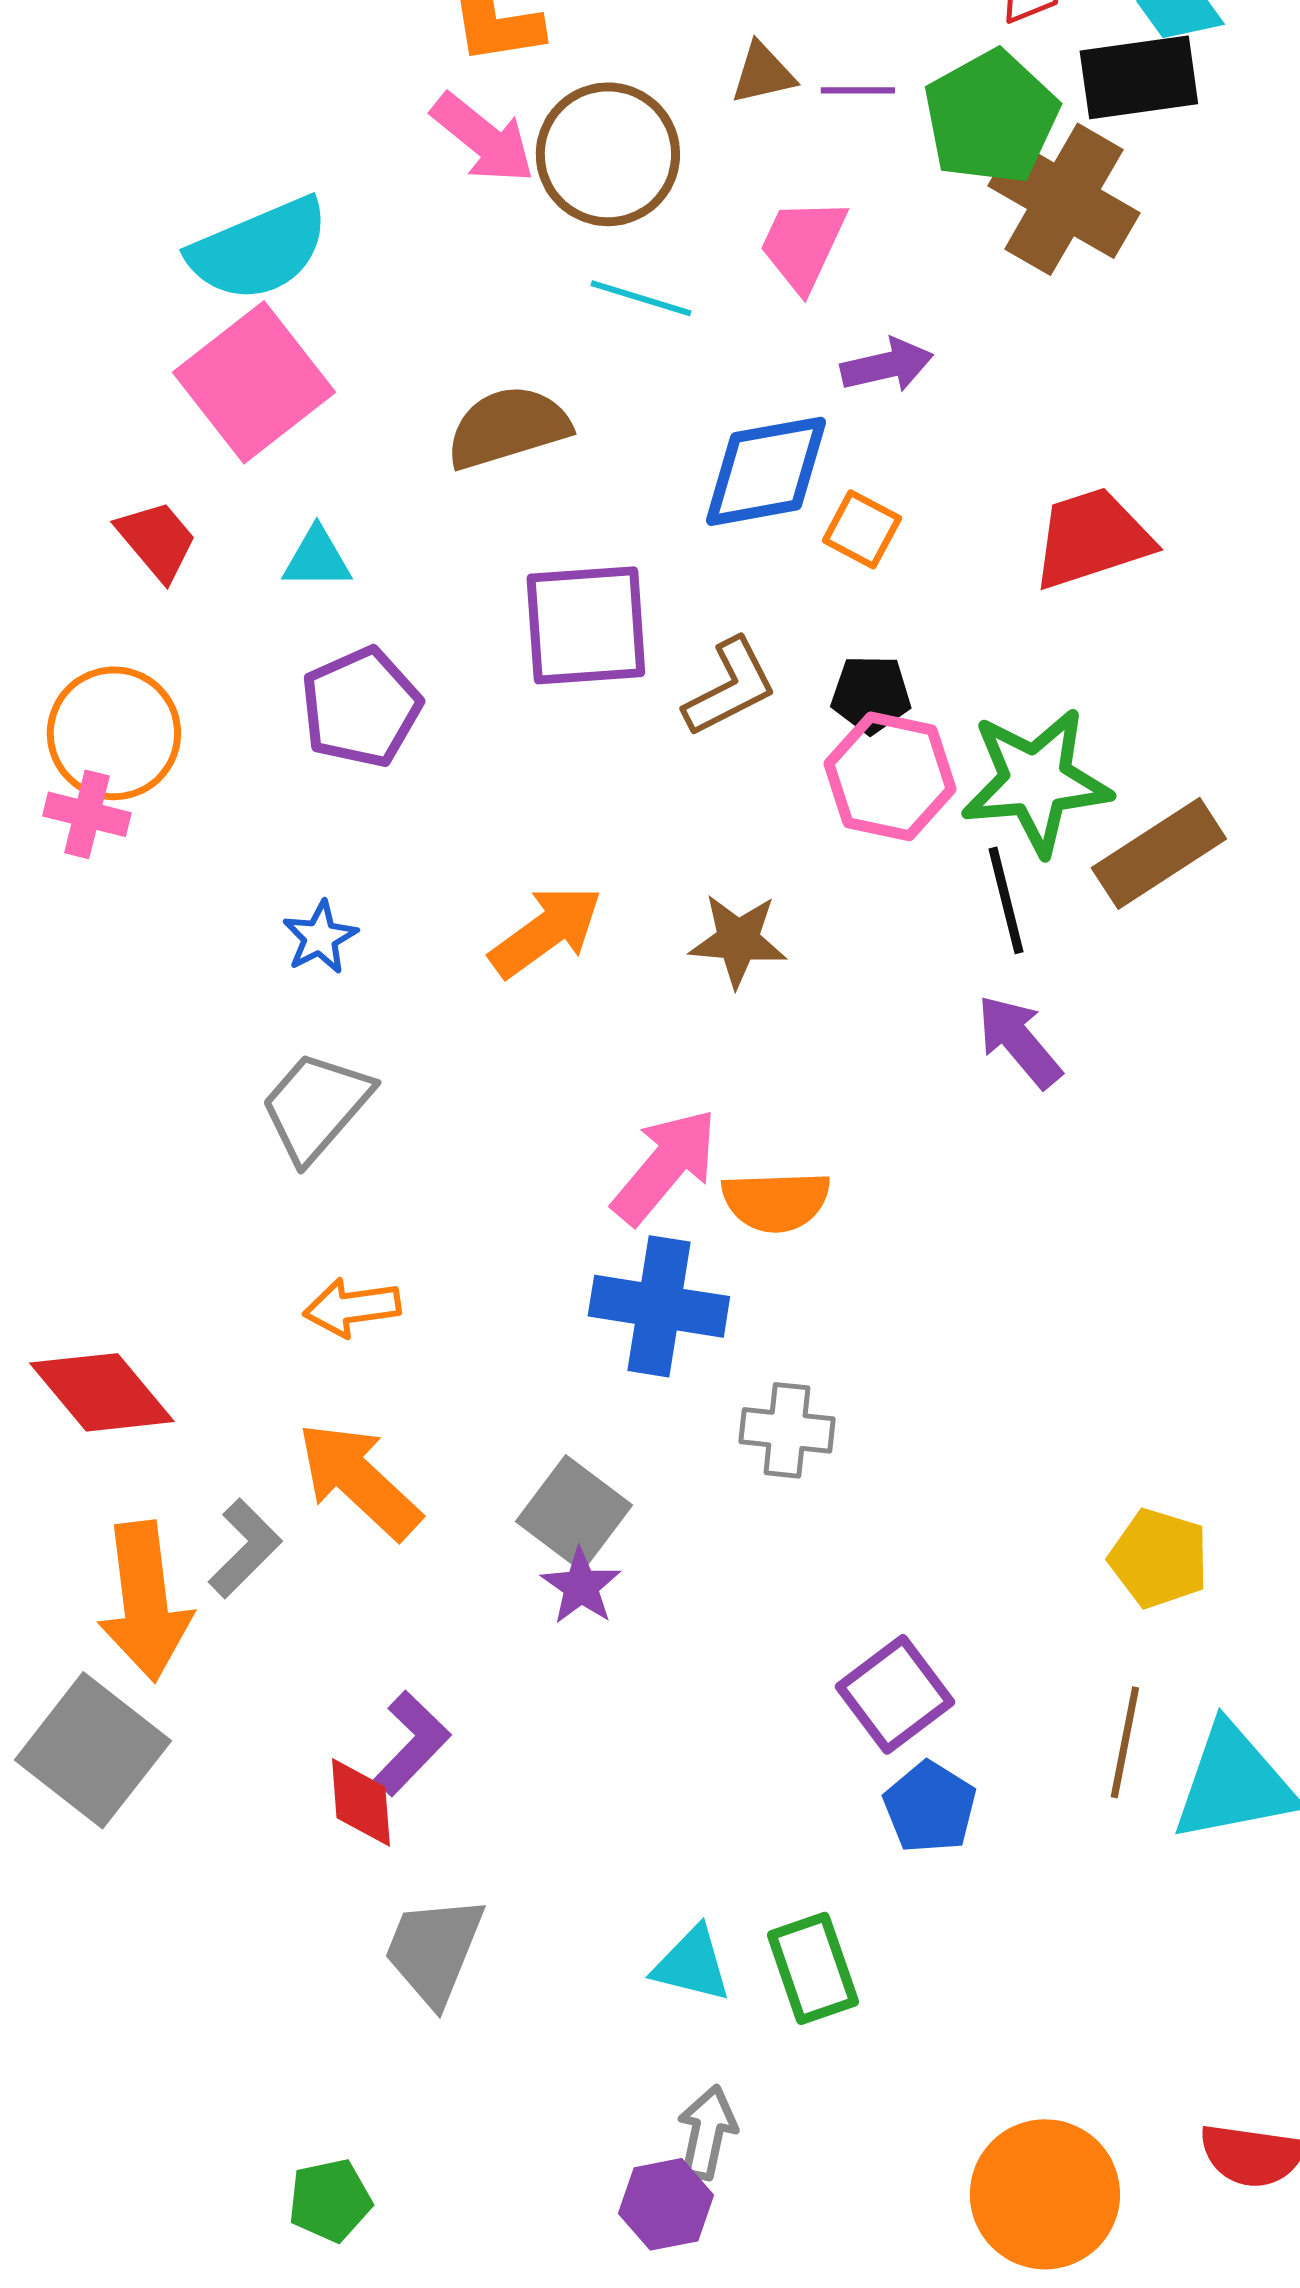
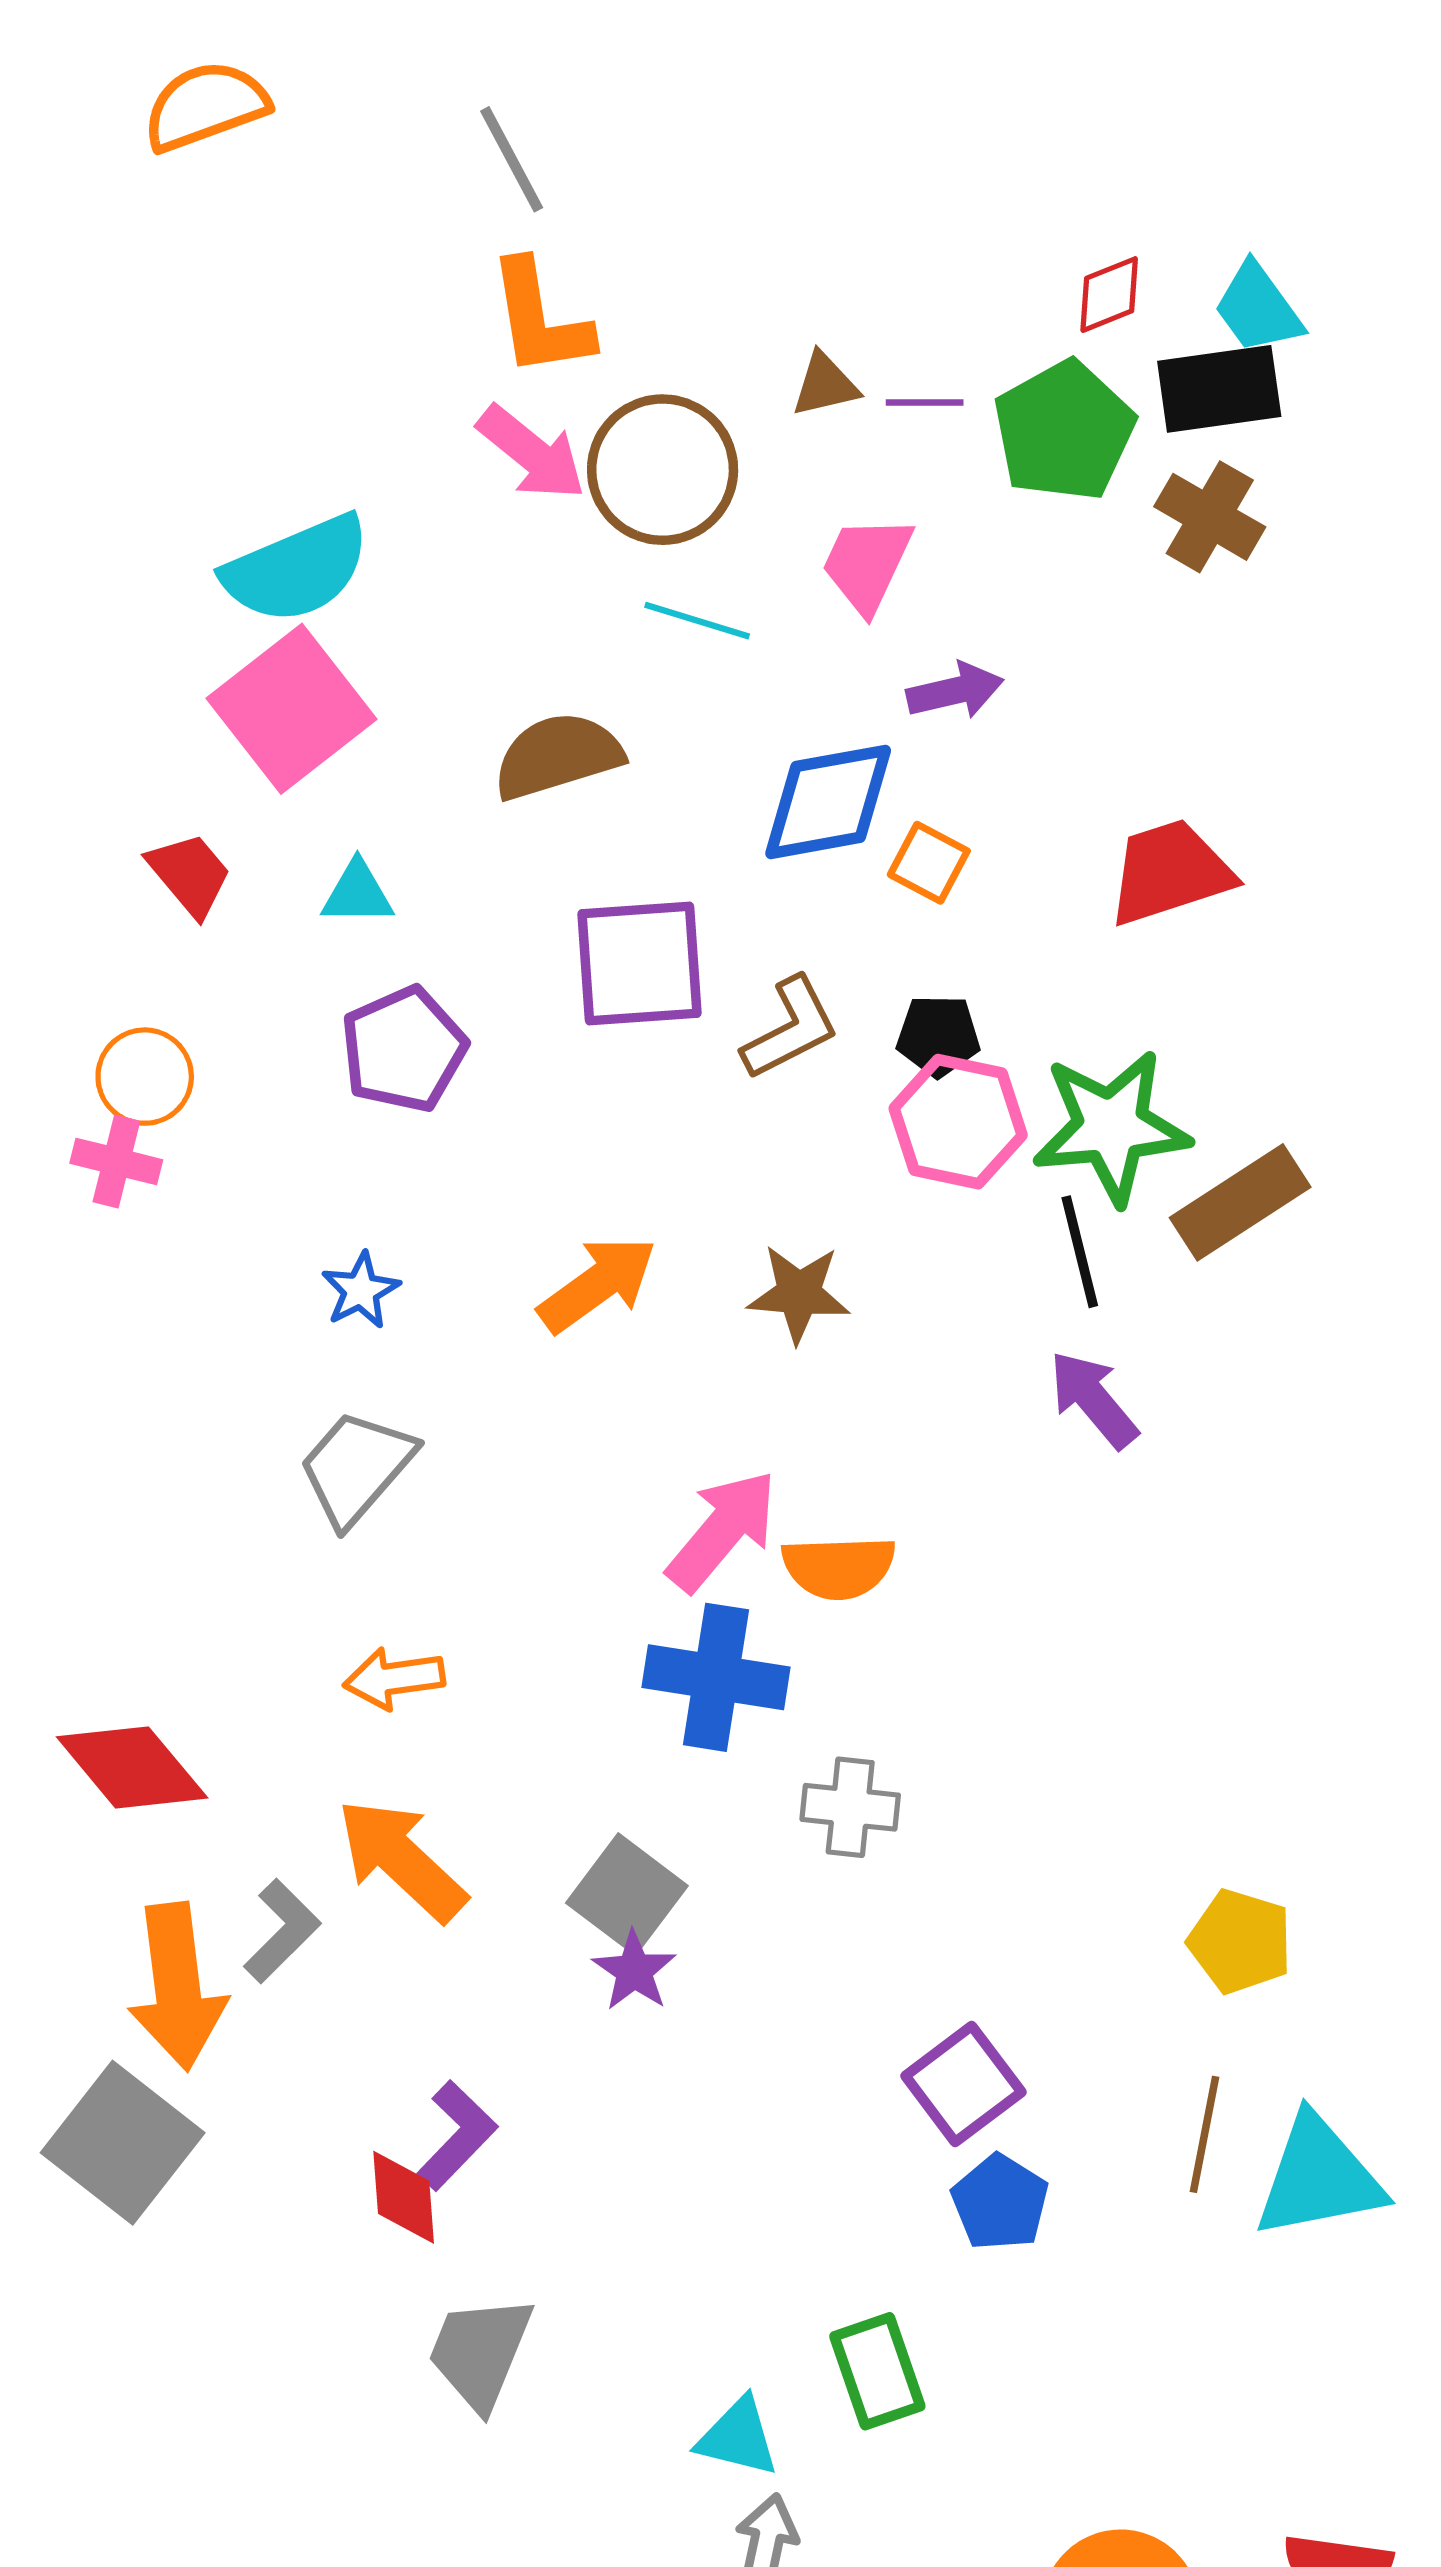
brown cross: (1064, 199) -> (1210, 517), moved, size x0.7
orange circle: (114, 733) -> (145, 1077), size x0.7
cyan triangle: (692, 1964) -> (738, 2437), moved

